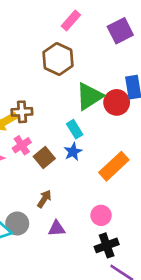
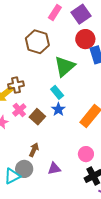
pink rectangle: (71, 21) -> (55, 12), moved
red circle: (117, 102) -> (85, 39), moved
brown arrow: (44, 199) -> (34, 150), moved

